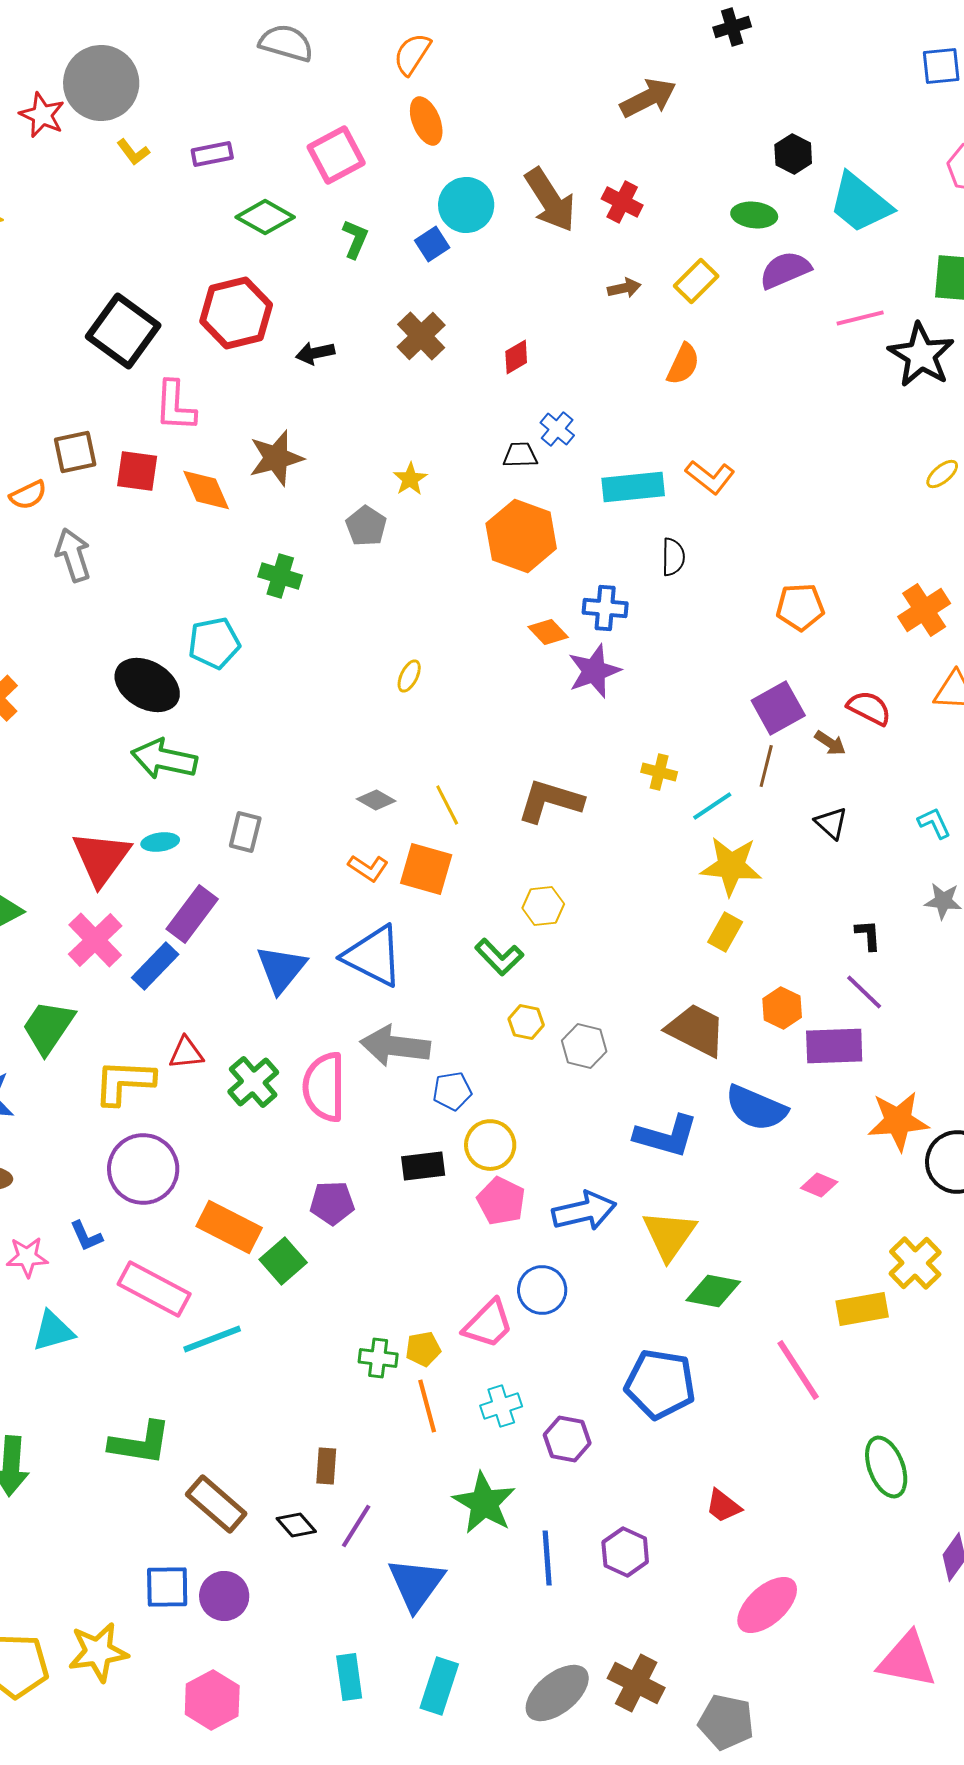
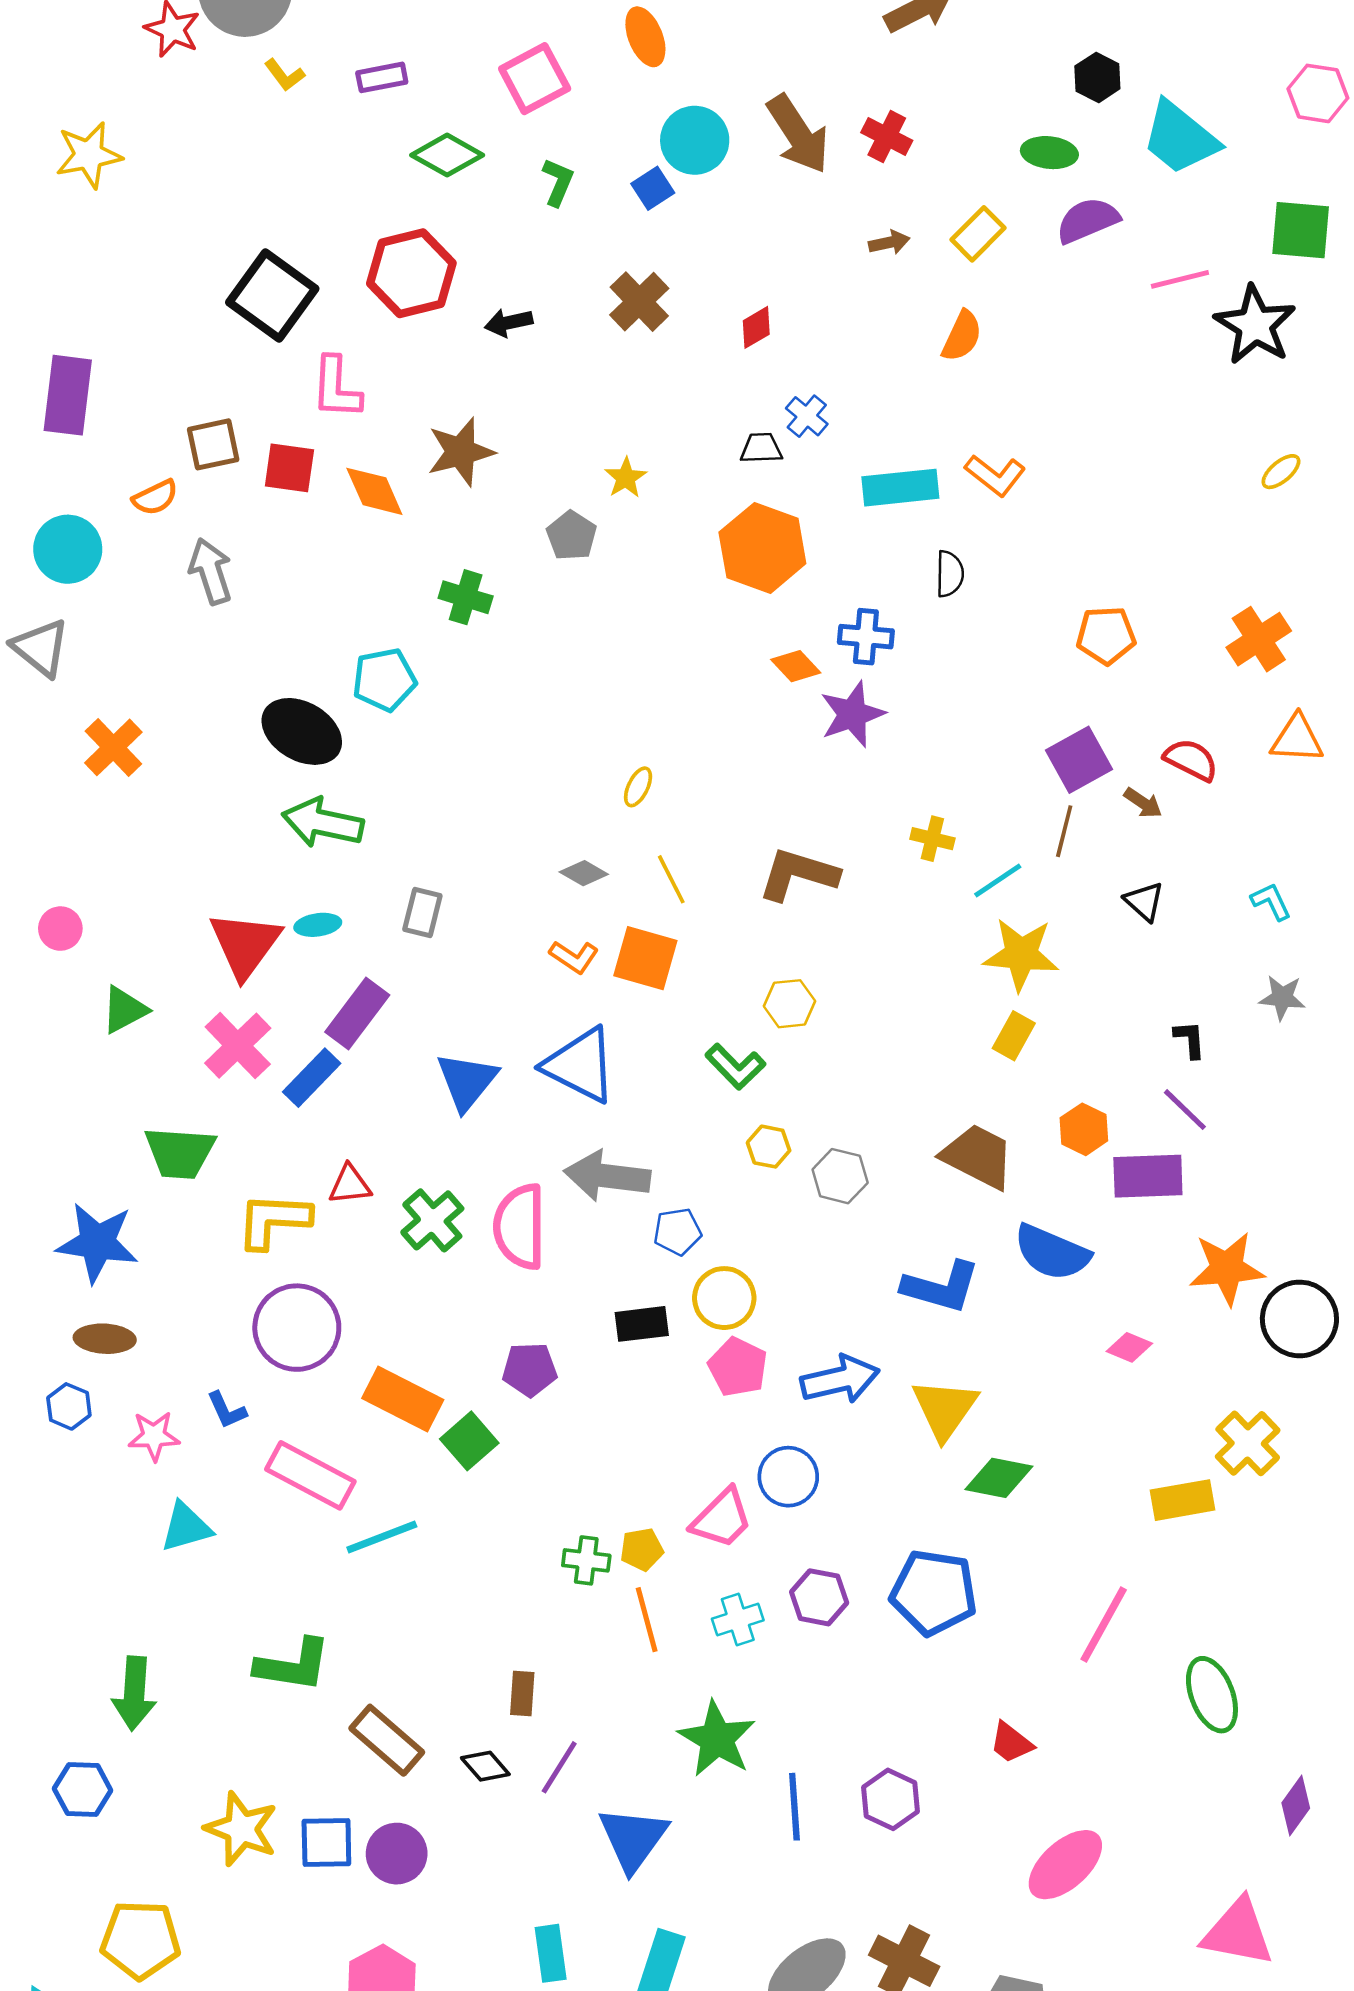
yellow ellipse: (409, 676) -> (638, 787), moved
green trapezoid: (48, 1027) -> (180, 1153), turned -120
pink line: (798, 1370) -> (1104, 1624), moved, turned 62
purple hexagon: (567, 1439) -> (819, 1597), moved
yellow star: (98, 1652) -> (241, 1829), moved, turned 30

